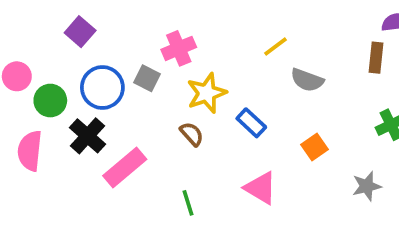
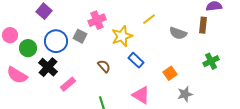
gray semicircle: (307, 80) -> (178, 33), moved
yellow star: (207, 93) -> (122, 36), moved
pink semicircle: (30, 151) -> (17, 75), turned -65
pink rectangle: (125, 168) -> (68, 84), size x0.7
gray star: (367, 186) -> (185, 94), moved

